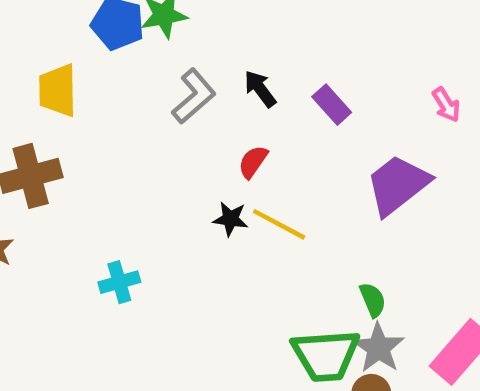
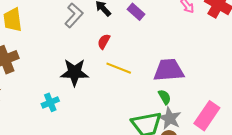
purple trapezoid: (398, 185) -> (169, 70), moved, turned 40
black star: (230, 219) -> (75, 72), moved, size x1.8

